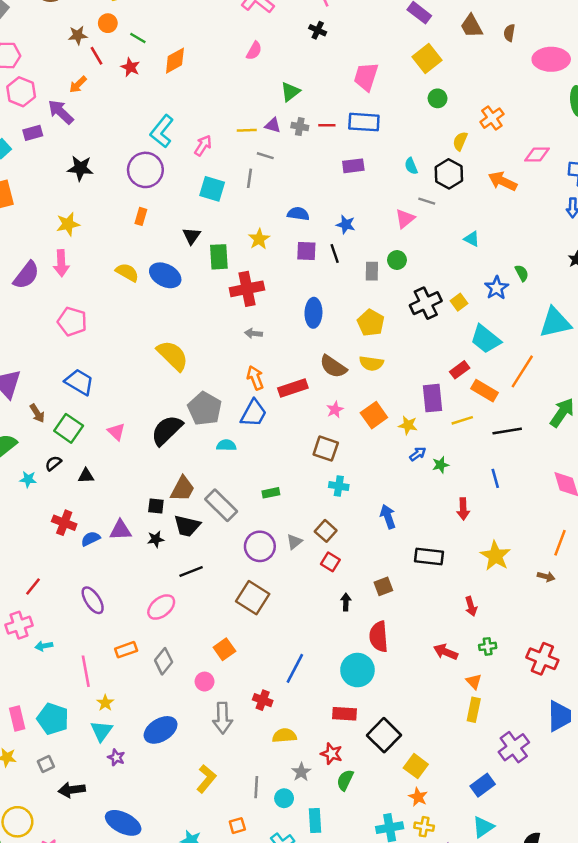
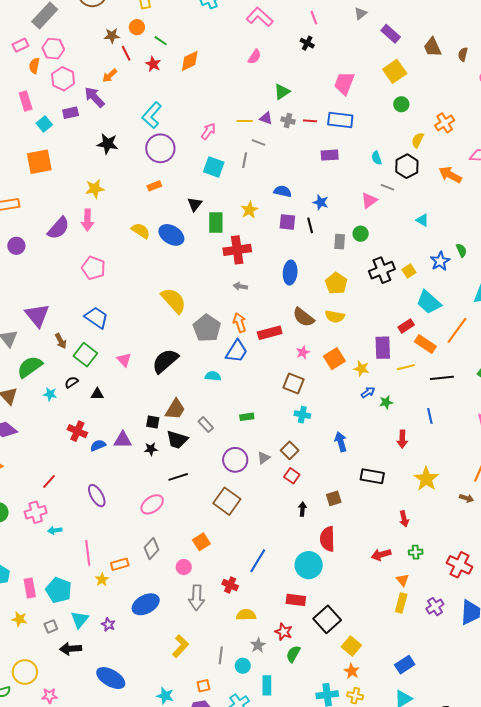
cyan L-shape: (162, 131) -> (152, 115), moved
orange rectangle: (141, 216) -> (154, 186), turned 48
gray pentagon: (205, 409) -> (207, 328), moved
gray rectangle: (221, 505) -> (206, 425), size x0.6
orange rectangle: (126, 650) -> (120, 564), moved
red arrow: (446, 652) -> (381, 555), turned -42
cyan triangle: (101, 731) -> (80, 619), moved
purple cross: (514, 747) -> (435, 607), moved, size x0.7

